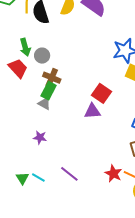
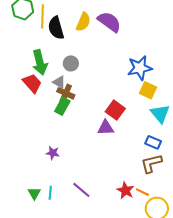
green arrow: (25, 47) -> (40, 62), size x1.4
gray circle: (42, 56) -> (71, 63), moved
gray triangle: (44, 104) -> (59, 82), moved
cyan line: (38, 177) -> (50, 193), turned 64

